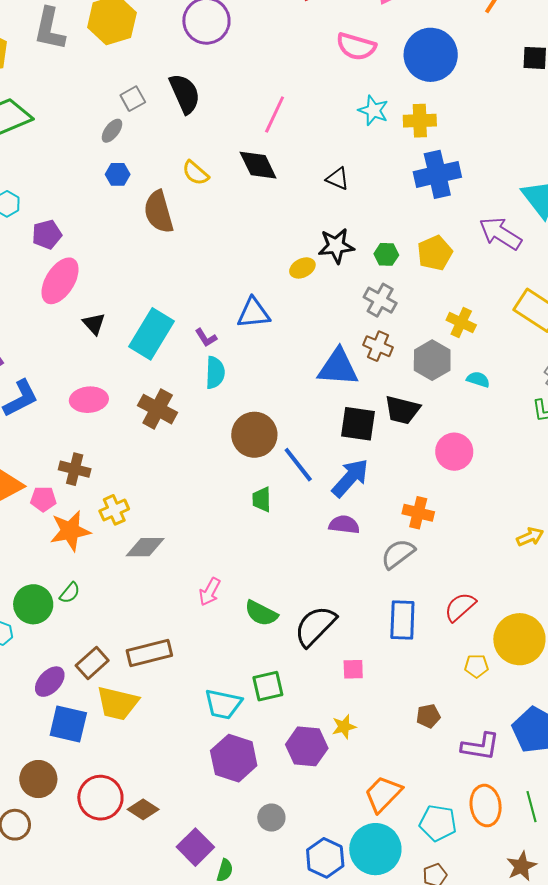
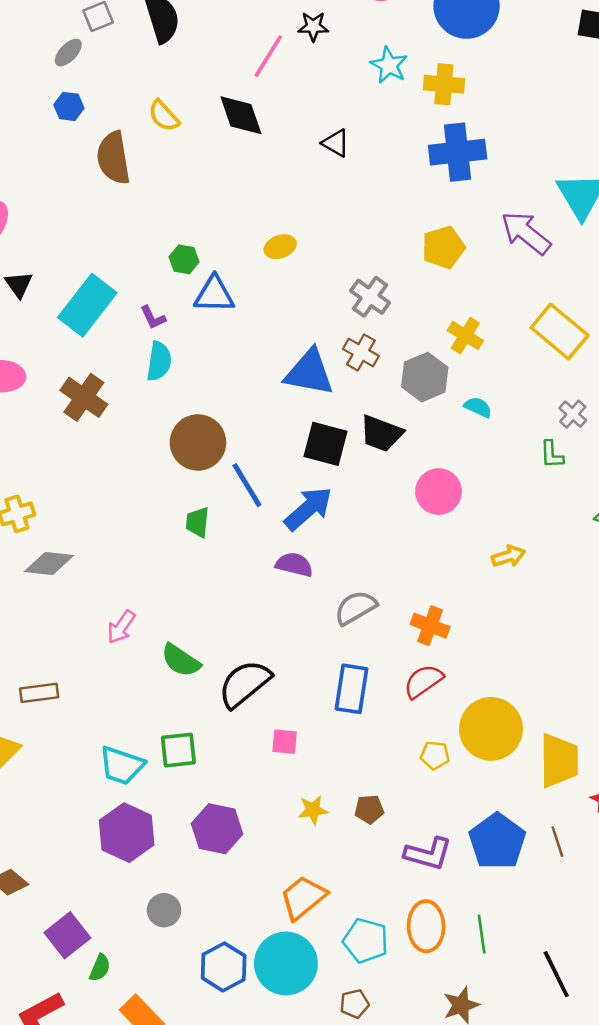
black star: (336, 246) -> (313, 27), moved, size x0.7
green hexagon: (386, 254) -> (184, 259), moved
orange cross: (418, 513) -> (430, 626), moved
yellow arrow: (530, 537) -> (508, 556), moved
brown rectangle: (149, 653) -> (39, 693), size x0.7
yellow star: (344, 727) -> (313, 810), moved

